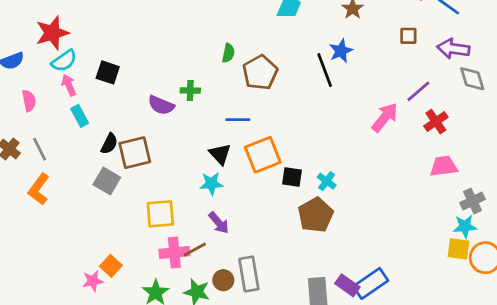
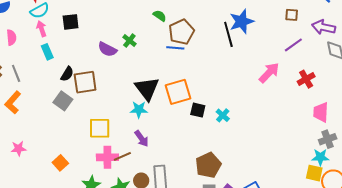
blue star: (341, 51) -> (242, 21), size x1.4
green semicircle: (228, 53) -> (160, 16), turned -72
black square: (108, 72) -> (71, 22), turned -30
green cross: (190, 90) -> (129, 40), turned 32
purple line: (418, 91) -> (293, 45), moved
blue line: (238, 120) -> (175, 48), moved
black triangle: (220, 154) -> (147, 89), size x1.5
pink trapezoid: (444, 166) -> (321, 112), moved, turned -85
brown pentagon: (316, 215) -> (208, 165), moved
pink star: (93, 281) -> (18, 149), moved

